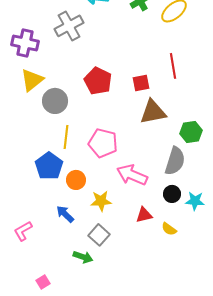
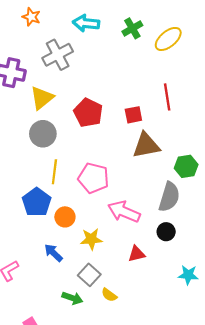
yellow triangle: (32, 80) -> (42, 98), moved
cyan star: (195, 201) -> (188, 275), moved
yellow semicircle: (169, 229) -> (109, 295), moved

